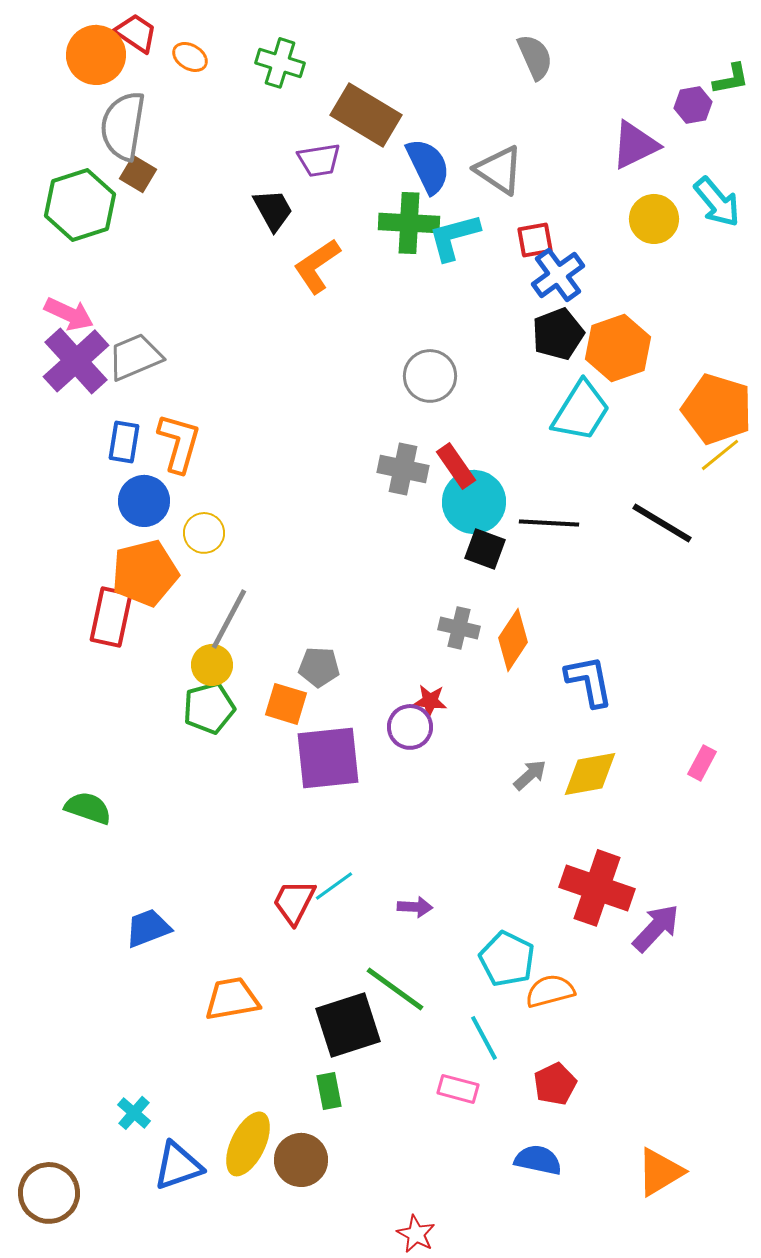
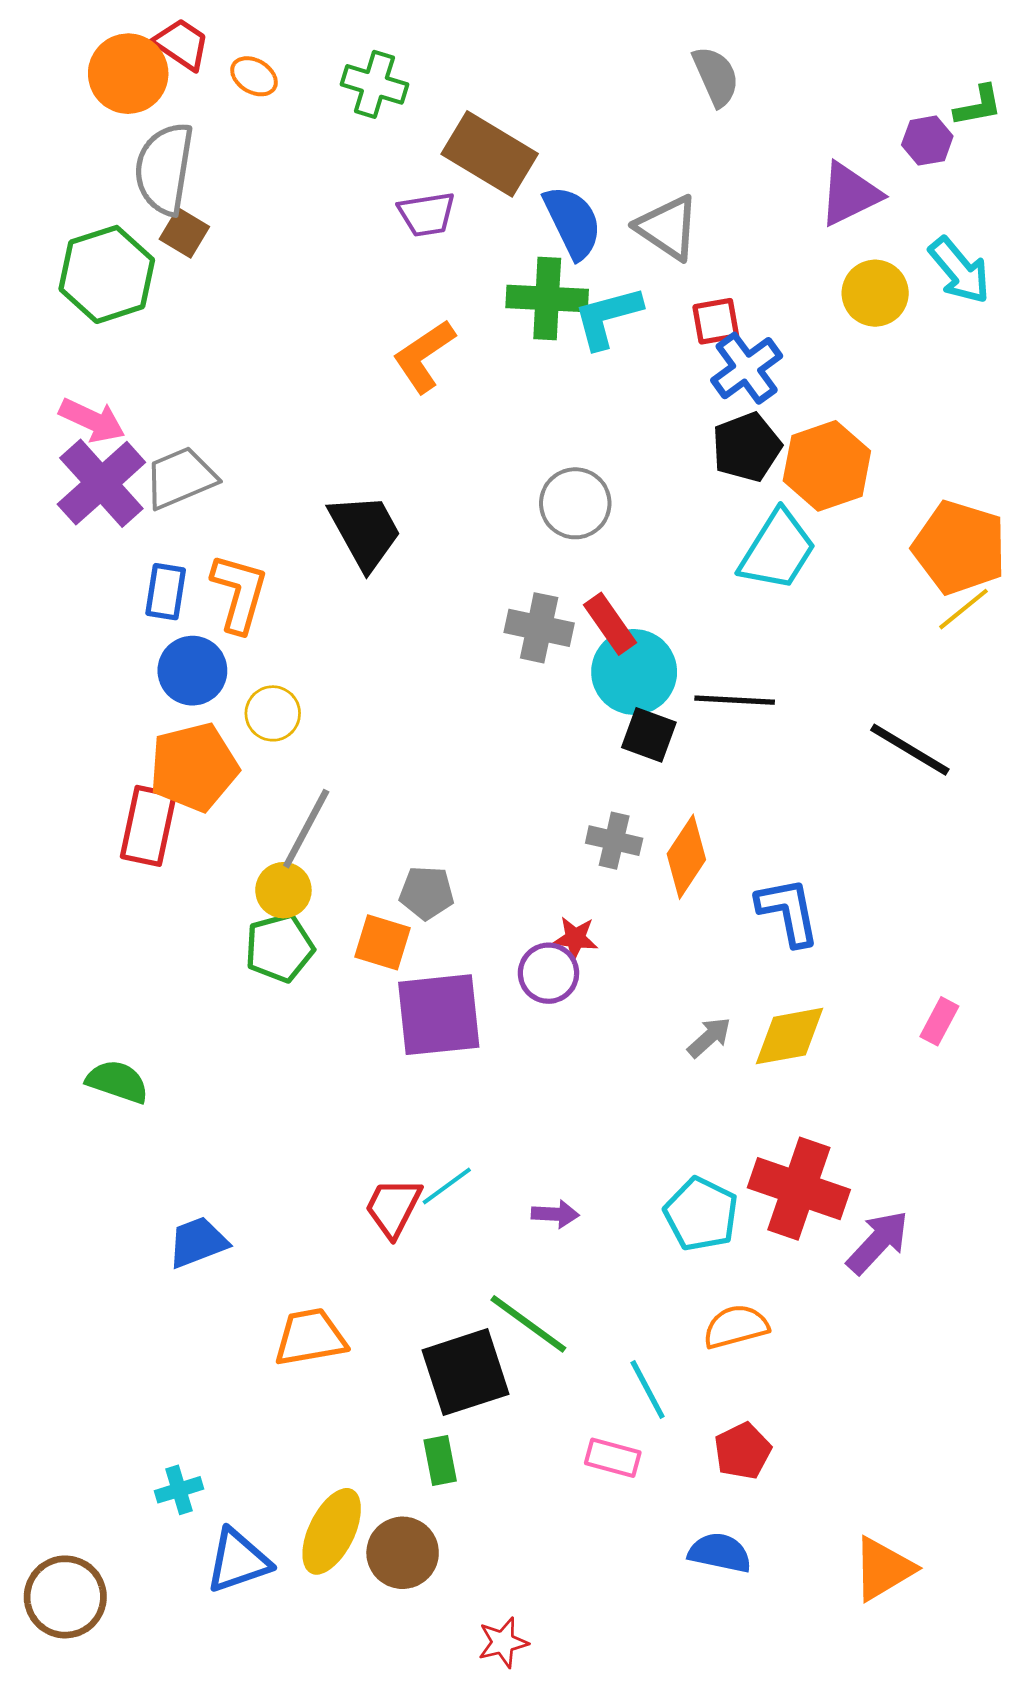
black trapezoid: (273, 210) -> (365, 531), moved, size x1.4
black line: (662, 523) -> (910, 750), moved
cyan pentagon: (507, 959) -> (701, 1214), moved
cyan cross: (134, 1113) -> (179, 1490), turned 32
red star: (416, 1234) -> (503, 1642), moved, turned 30

